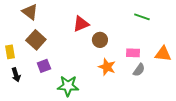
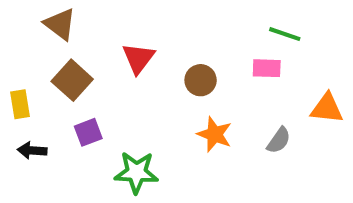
red triangle: (81, 24) -> (138, 58), moved, turned -30
pink rectangle: (133, 53) -> (267, 68), moved
black arrow: (16, 75) -> (32, 150), turned 112

